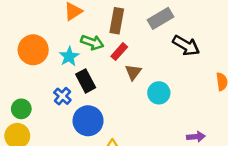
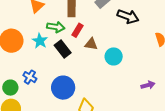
brown triangle: (133, 72) -> (91, 44), turned -48
black rectangle: (86, 81) -> (63, 49), moved
blue cross: (62, 96) -> (30, 77), moved

